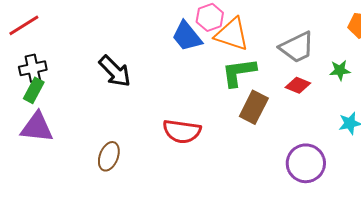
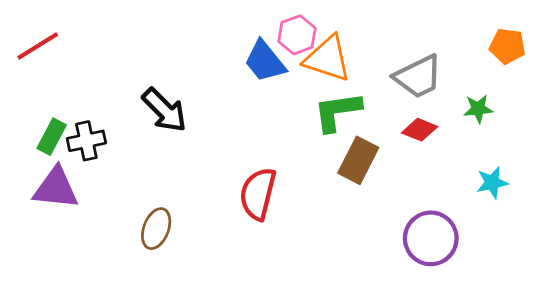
black cross: (33, 68) -> (86, 141), moved
red semicircle: (182, 131) -> (258, 194), turned 96

